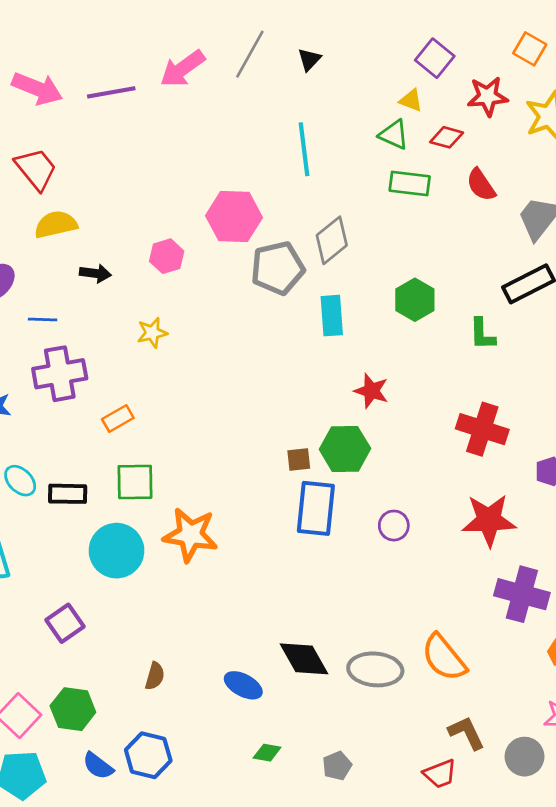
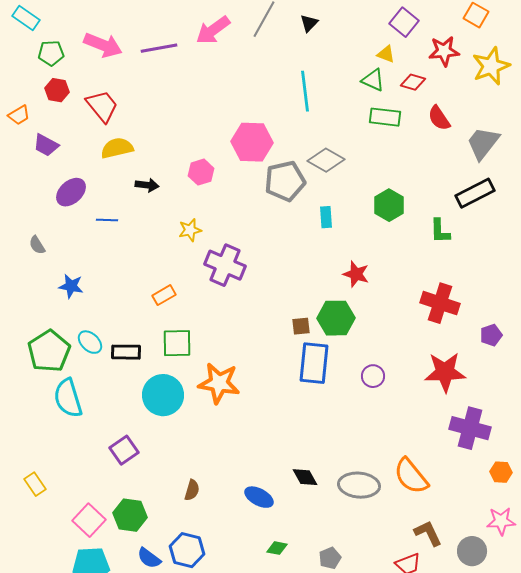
gray diamond: (332, 240) -> (326, 160), turned 69
cyan rectangle: (332, 316) -> (326, 217), size x0.7
purple cross: (60, 374) -> (225, 265), moved, turned 33
black diamond: (304, 659) -> (305, 477), size x0.7

